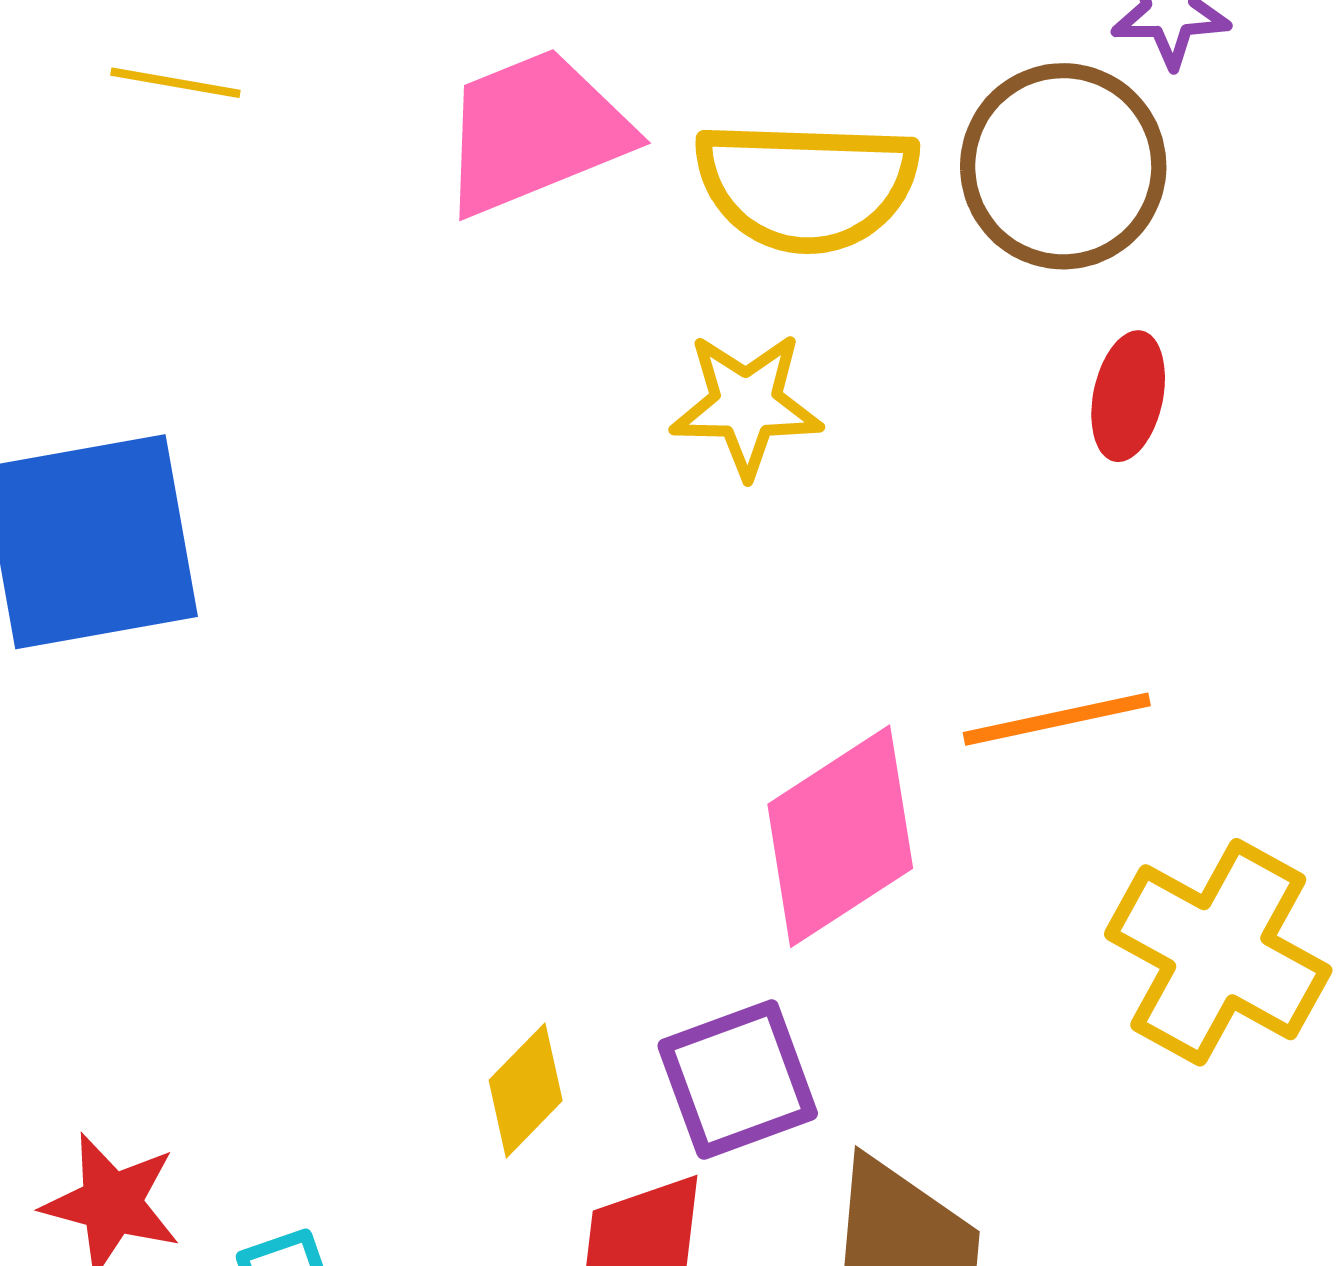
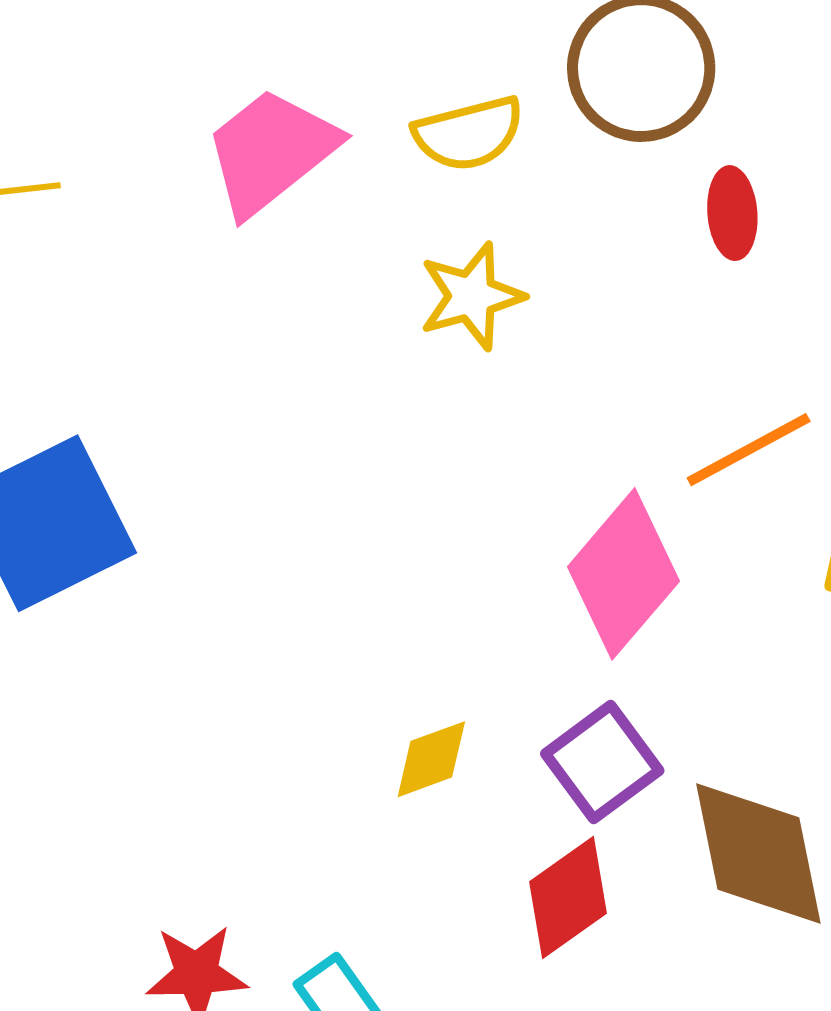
yellow semicircle: (807, 186) -> (469, 133), size x0.7
yellow diamond: (526, 1090) -> (431, 759), moved, turned 42

